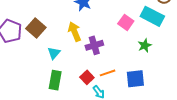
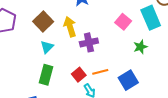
cyan rectangle: (152, 16) -> (151, 18), turned 35
brown square: (36, 28) -> (43, 21), moved
blue square: (135, 79) -> (128, 80), turned -30

